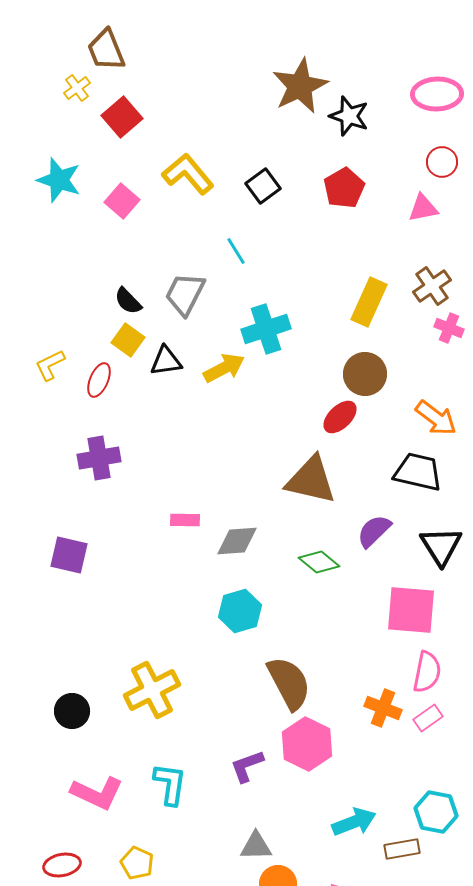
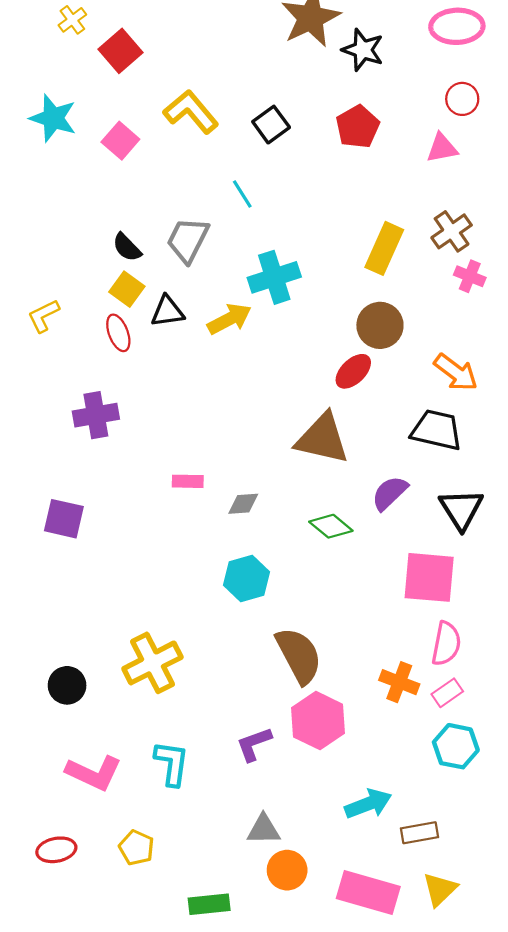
red ellipse: (99, 380) -> (118, 333), moved, turned -44
gray diamond: (237, 541) -> (243, 504), size x0.7
cyan hexagon: (436, 812) -> (456, 746), moved

